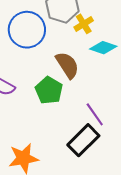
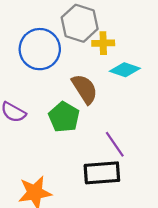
yellow cross: (84, 24) -> (103, 43), turned 30
black rectangle: (83, 140) -> (102, 173), turned 40

